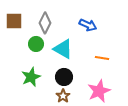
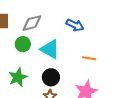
gray diamond: (45, 23) -> (32, 23), turned 50

